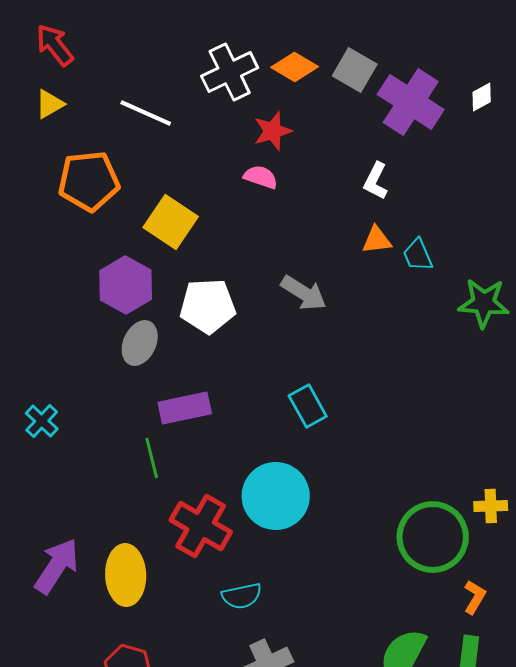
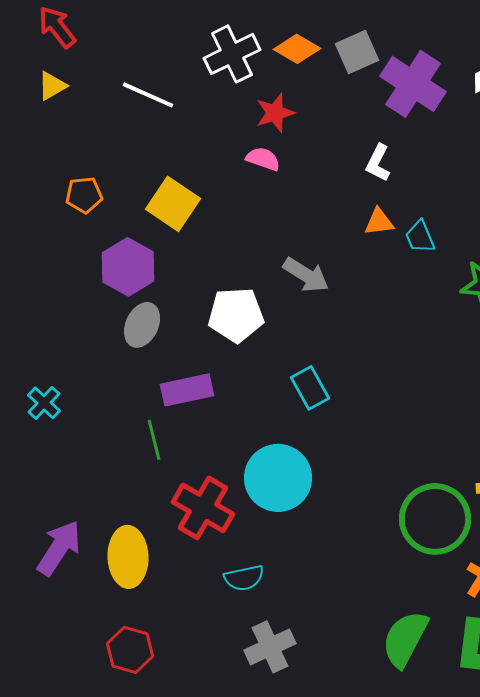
gray square: (355, 70) -> (357, 52), turned 36
orange pentagon: (89, 181) -> (84, 195), moved, size x0.6
white pentagon: (208, 306) -> (236, 315), moved

